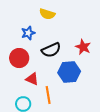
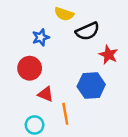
black semicircle: (51, 50) -> (88, 31), moved

